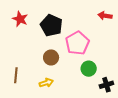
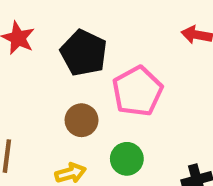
green circle: (89, 69) -> (127, 159), moved

